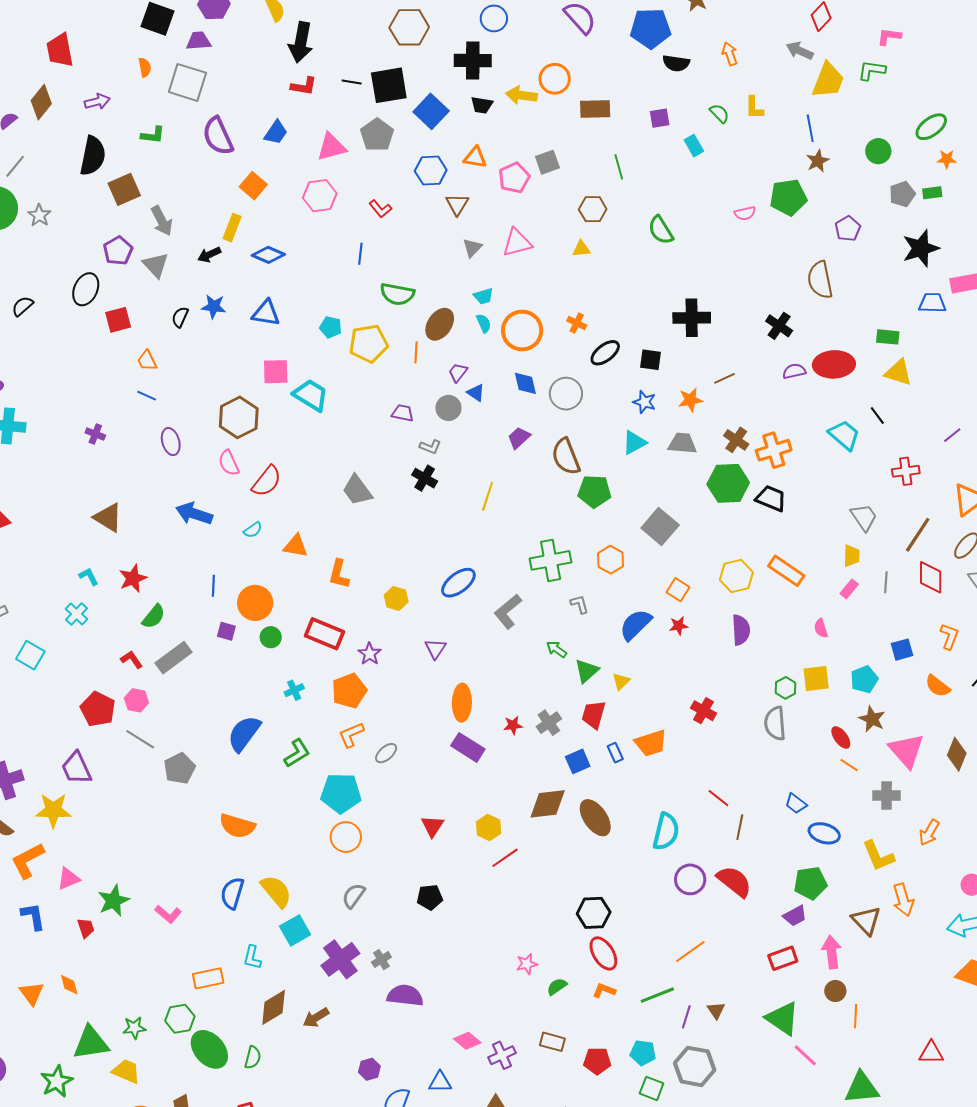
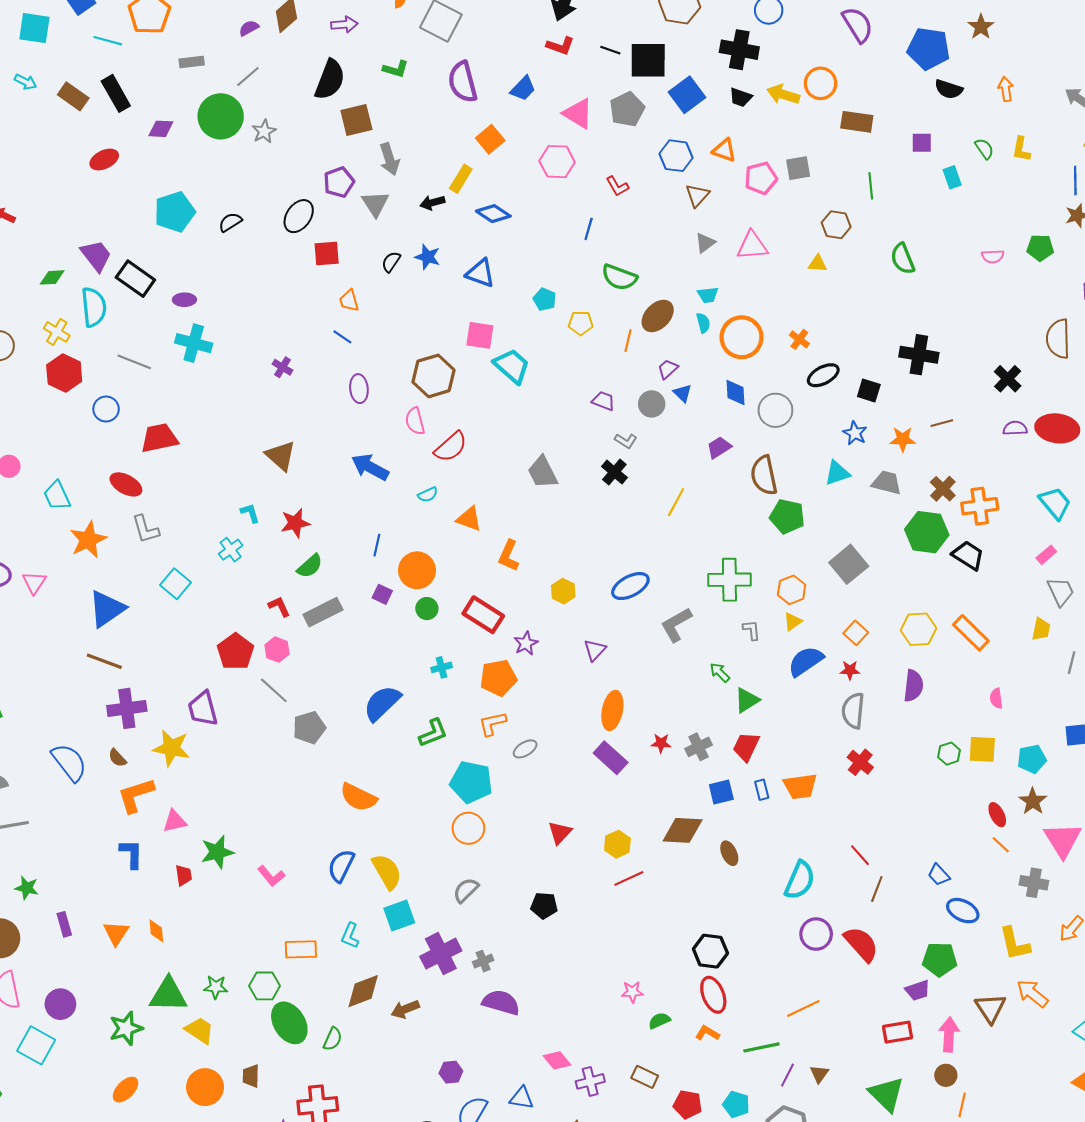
pink triangle: (332, 147) -> (578, 114), turned 36
green pentagon: (788, 197) -> (1040, 248), size x0.7
yellow pentagon: (368, 343) -> (581, 323), size x0.6
pink rectangle: (849, 589) -> (1046, 555), moved
yellow triangle: (621, 681) -> (793, 622), moved
gray semicircle: (775, 723) -> (853, 711), moved
brown ellipse: (595, 818) -> (729, 853), size x0.6
orange arrow: (903, 900) -> (1032, 993), turned 136

